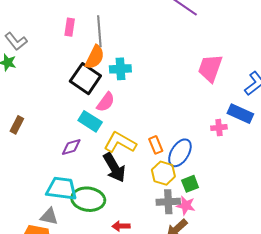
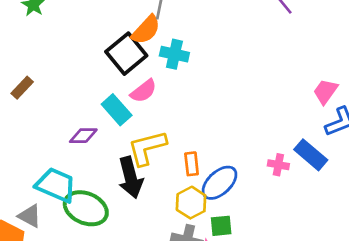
pink trapezoid: (210, 68) -> (326, 91), moved, size x0.7
yellow L-shape: (120, 143) -> (147, 148), turned -60

